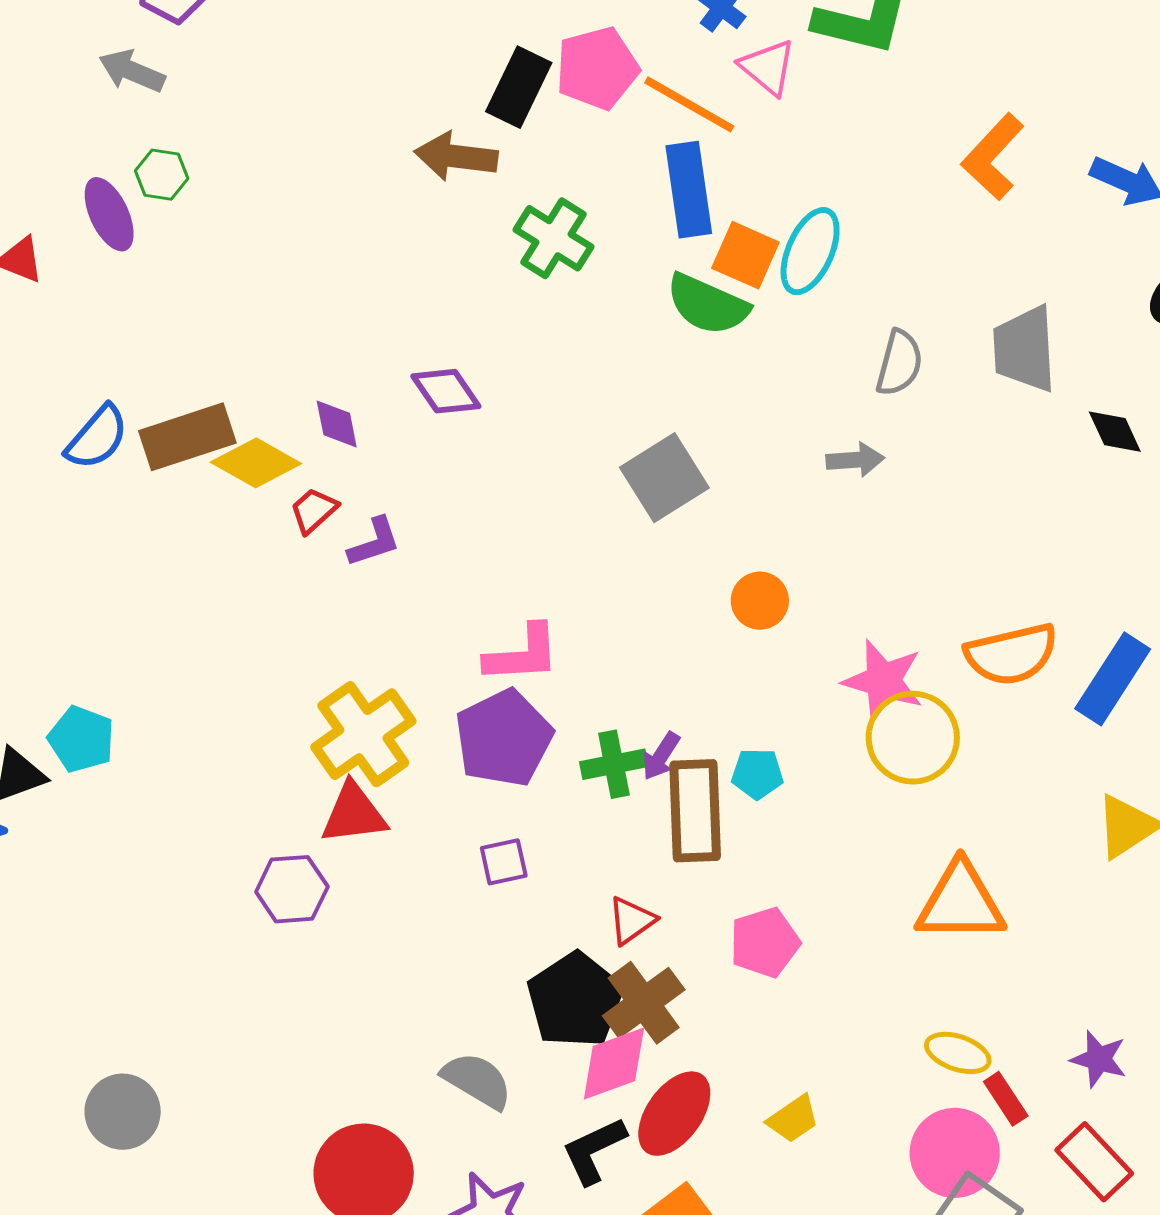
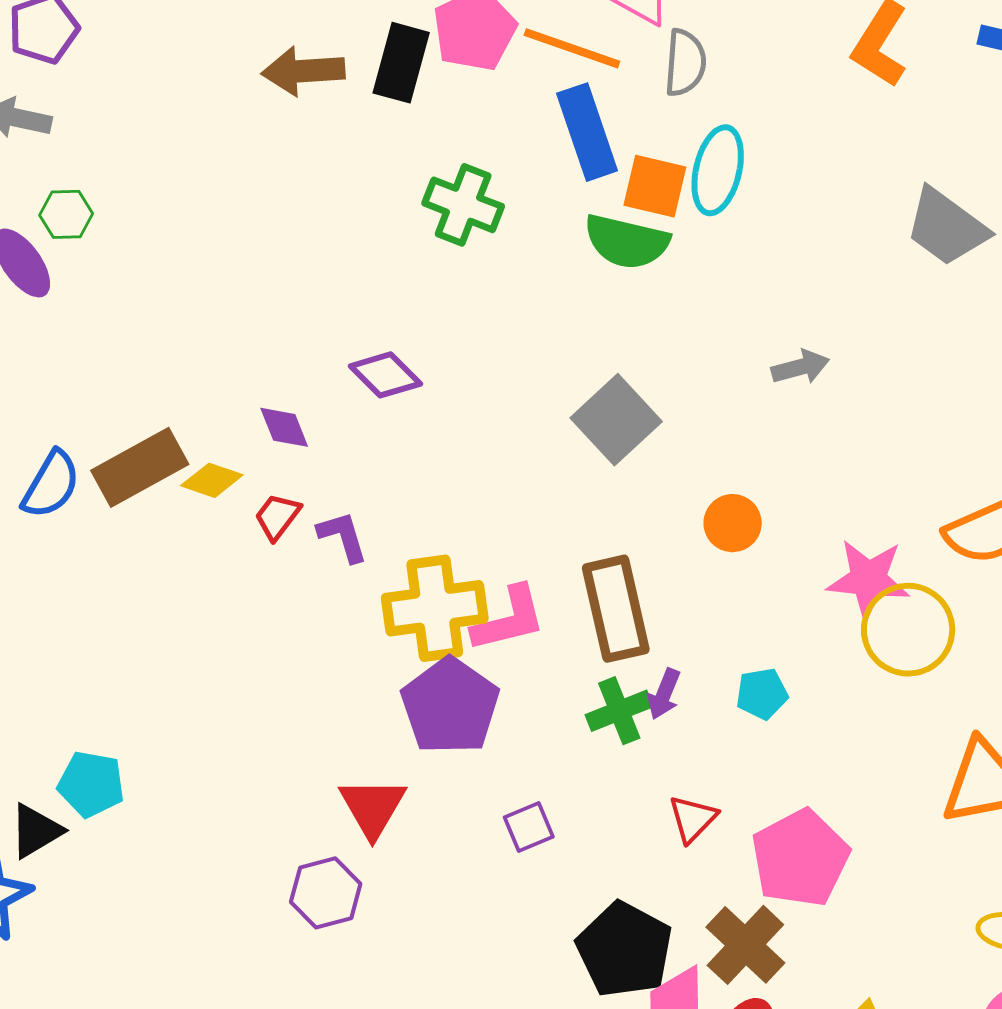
brown arrow: (456, 156) -> (303, 71), moved
gray trapezoid: (1025, 349) -> (946, 227), turned -40
gray semicircle: (899, 363) -> (685, 63), moved
yellow diamond: (256, 463) -> (212, 480), size x0.7
purple L-shape: (374, 542) -> (343, 537), turned -78
yellow cross: (363, 734) -> (435, 608), moved, turned 38
purple pentagon: (504, 738) -> (450, 706), moved
brown rectangle: (695, 811) -> (616, 609), moved
red triangle: (354, 814) -> (372, 807), turned -42
red triangle: (632, 920) -> (693, 819), moved
pink pentagon: (765, 942) -> (800, 858), size x1.4
brown cross: (644, 1003) -> (745, 945), moved

